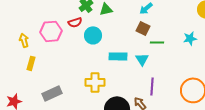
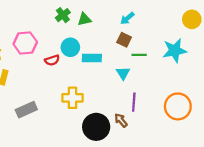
red semicircle: (75, 22) -> (52, 60), moved
cyan star: (190, 38) -> (175, 51), size x1.6
cyan rectangle: (118, 56) -> (92, 58), moved

